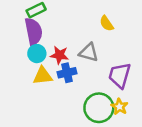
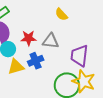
red star: (60, 55) -> (28, 38), moved
yellow star: (119, 107) -> (84, 81), size x1.6

